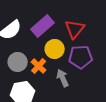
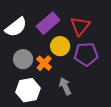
gray arrow: (63, 78) -> (65, 86), moved

